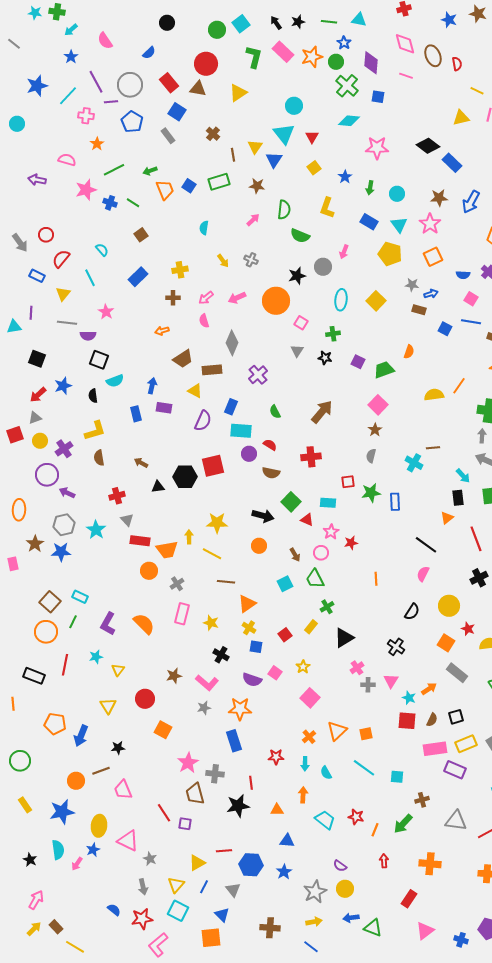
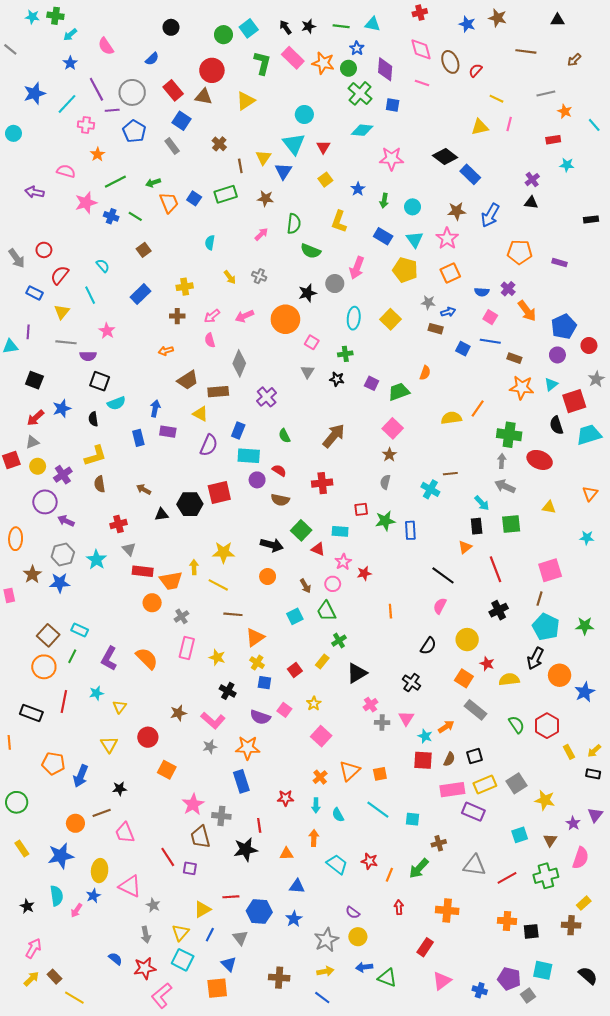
orange star: (312, 57) -> (323, 63), turned 30
red semicircle: (457, 64) -> (476, 70), turned -128
pink arrow: (344, 252) -> (357, 268), size x1.5

